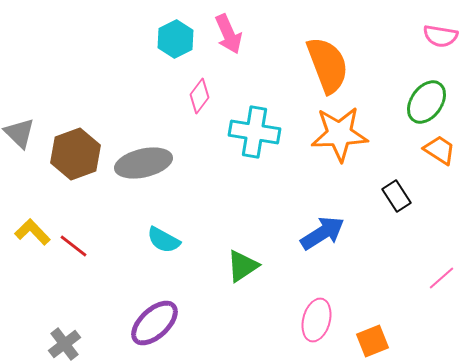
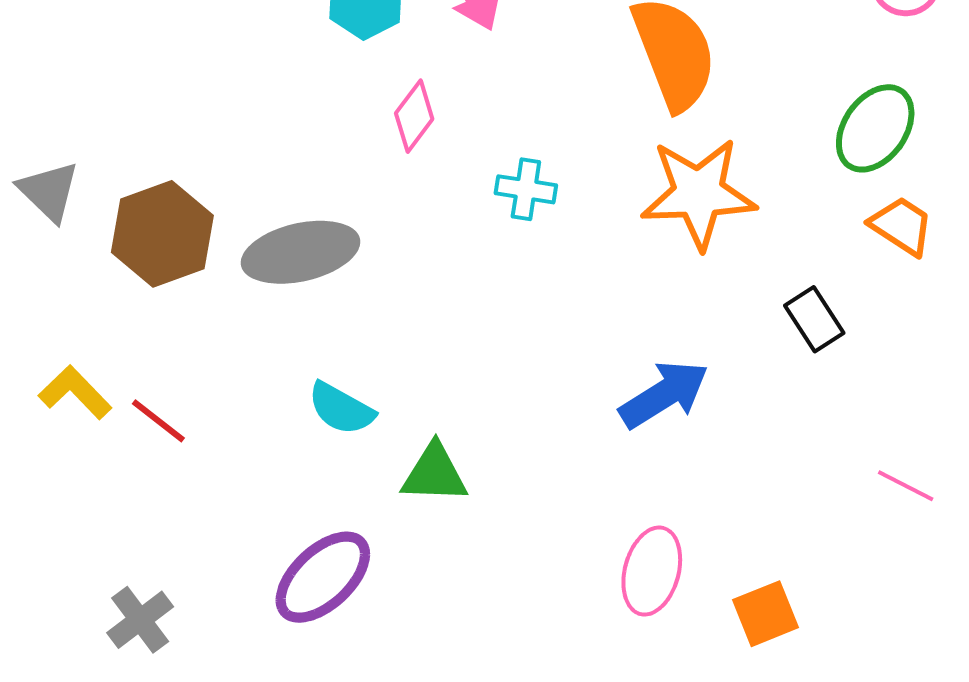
cyan cross: (254, 132) -> (526, 189), size x0.6
green triangle: (242, 266) -> (435, 474), moved, turned 36
pink line: (442, 278) -> (906, 486), turned 68

